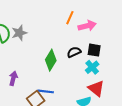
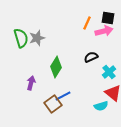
black square: (94, 50) -> (108, 18), moved
green diamond: (51, 60) -> (56, 67), moved
blue line: (46, 91) -> (63, 96), turned -35

